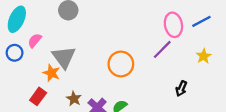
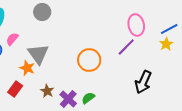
blue line: (201, 21) -> (169, 29), moved
yellow star: (204, 56) -> (166, 44), moved
black arrow: (181, 89) -> (143, 82), size x1.6

